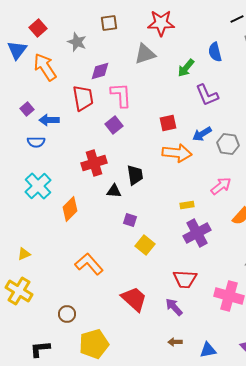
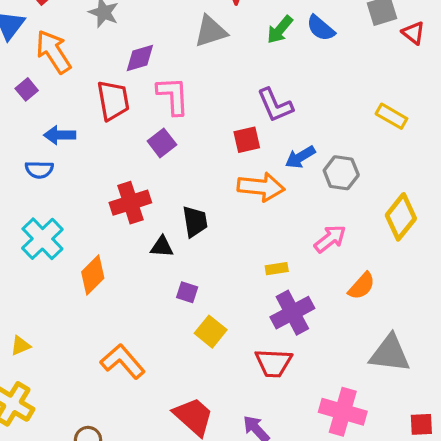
blue semicircle: (215, 52) -> (321, 28), turned -36
green arrow: (186, 68) -> (280, 30), moved
purple L-shape: (207, 95) -> (275, 105), moved
purple square: (27, 109) -> (27, 89), moved
red trapezoid: (185, 279) -> (274, 363), moved

